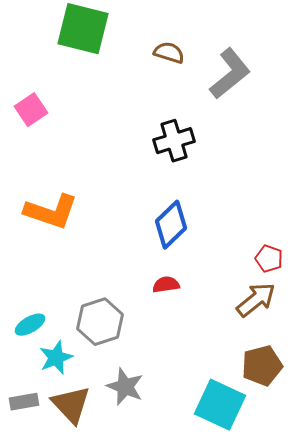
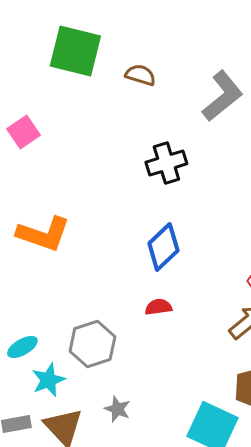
brown semicircle: (169, 53) -> (140, 75), moved
gray star: (125, 387) -> (117, 409), size x0.7

